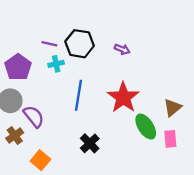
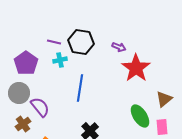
red star: (123, 97) -> (136, 68), moved

